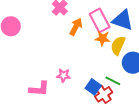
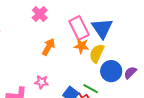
blue triangle: (123, 20) -> (102, 28), turned 35
orange arrow: (76, 27) -> (49, 47), moved

